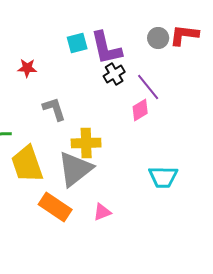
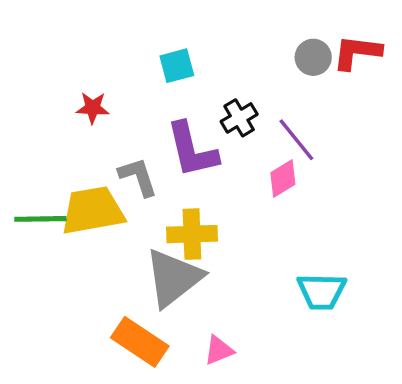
purple L-shape: (106, 48) -> (192, 150), moved
yellow trapezoid: (27, 164) -> (93, 211), moved, turned 99

